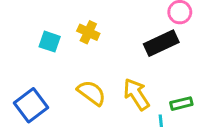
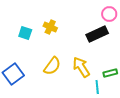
yellow semicircle: (91, 93) -> (52, 66), turned 90

